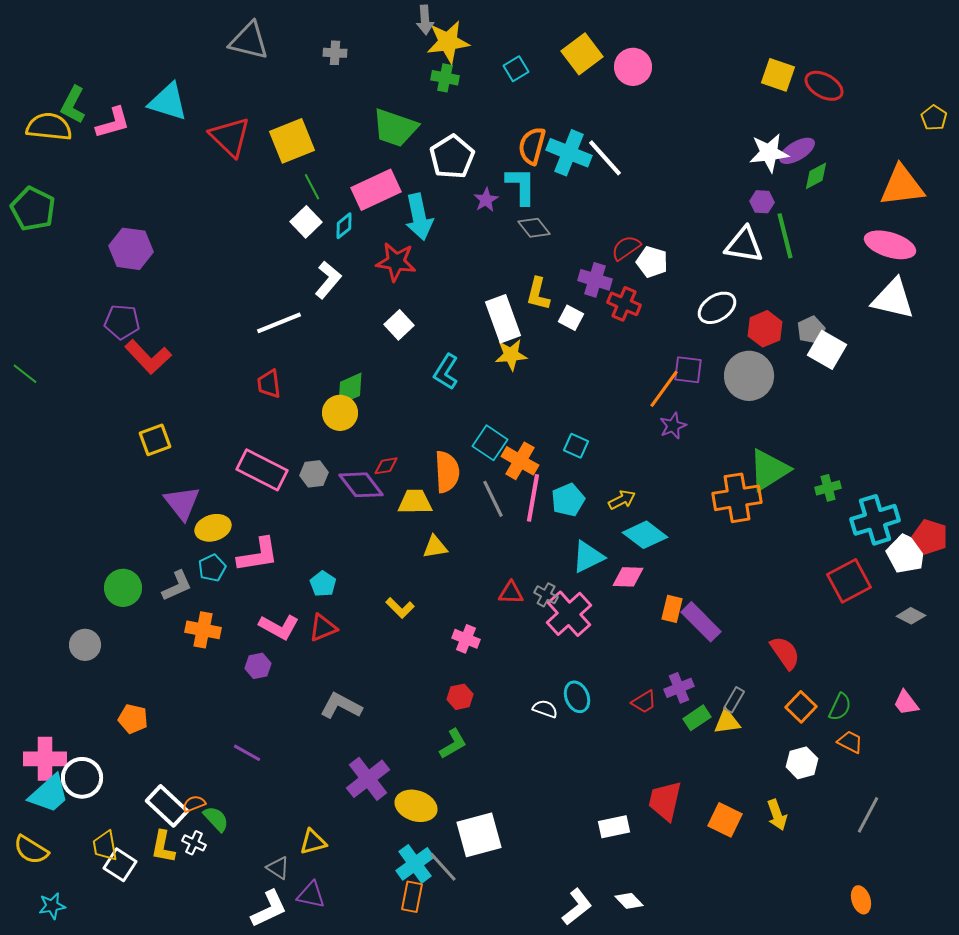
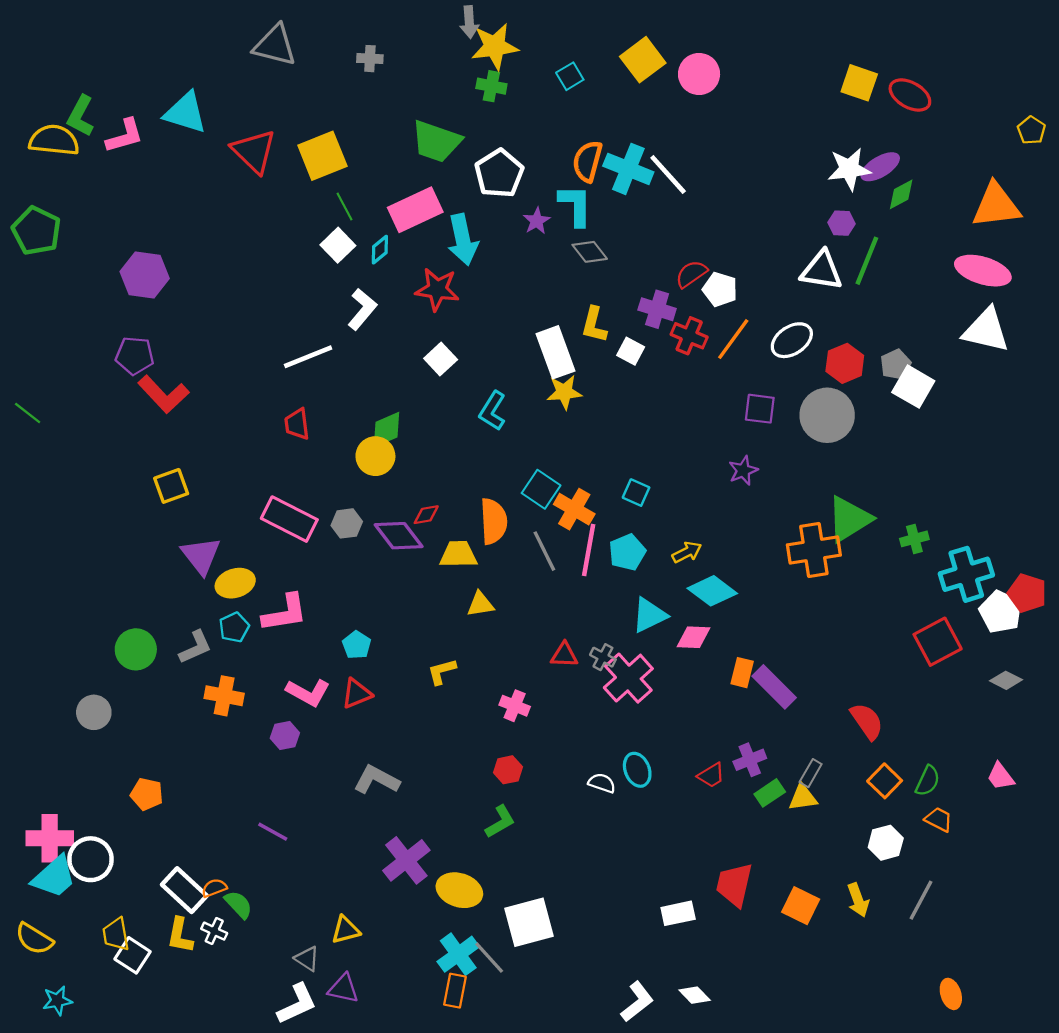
green line: (785, 236) -> (867, 261), turned 36
orange line: (664, 389) -> (733, 339), moved
yellow L-shape: (400, 608) -> (442, 671), turned 120
gray line: (868, 815) -> (921, 900), moved

